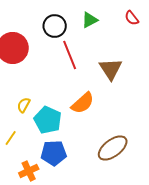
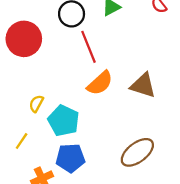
brown triangle: (111, 69) -> (143, 85), moved, turned -40
orange semicircle: (83, 103) -> (100, 83), moved

